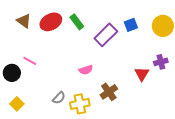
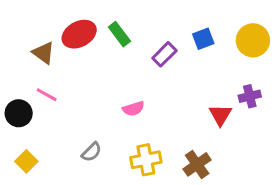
brown triangle: (24, 21) -> (43, 53), moved
purple rectangle: (106, 35) -> (164, 54), size x0.7
brown cross: (109, 92) -> (197, 164), moved
yellow cross: (80, 104) -> (146, 160), moved

